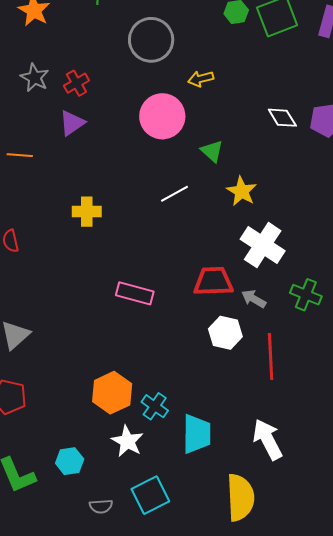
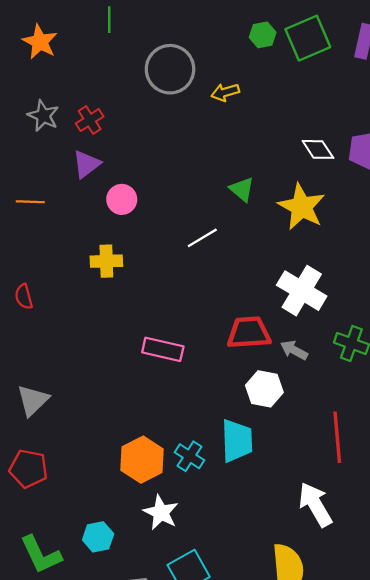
yellow arrow: (201, 79) -> (225, 92), moved
pink circle: (162, 116) -> (122, 199), moved, size x0.6
yellow star: (242, 191) -> (302, 207), moved, size x1.4
red line: (271, 356) -> (337, 437), moved
cyan cross: (155, 406) -> (189, 456), moved
cyan trapezoid: (197, 434) -> (237, 441), moved

